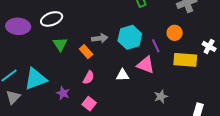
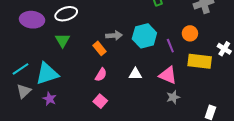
green triangle: (60, 44) -> (63, 40), moved
pink triangle: (146, 65) -> (168, 75), moved
purple star: (63, 93) -> (49, 99), moved

